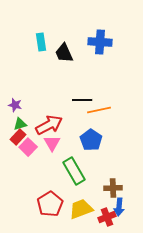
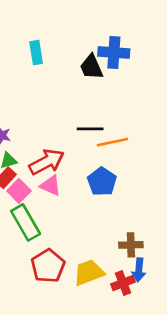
black trapezoid: (64, 53) -> (91, 67), moved
pink triangle: (52, 143) -> (51, 186), turned -36
green rectangle: (74, 171) -> (26, 222), moved

